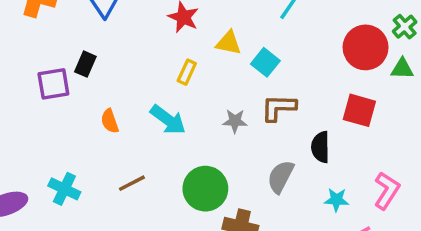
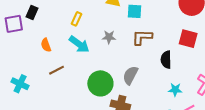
cyan square: (265, 62) -> (135, 11), turned -35
yellow rectangle: (187, 72) -> (77, 19), moved
gray star: (235, 121) -> (109, 37), moved
gray semicircle: (281, 177) -> (130, 75), moved
brown line: (132, 183) -> (57, 70), moved

